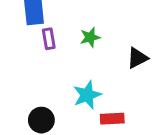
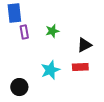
red rectangle: (112, 119) -> (80, 67), moved

